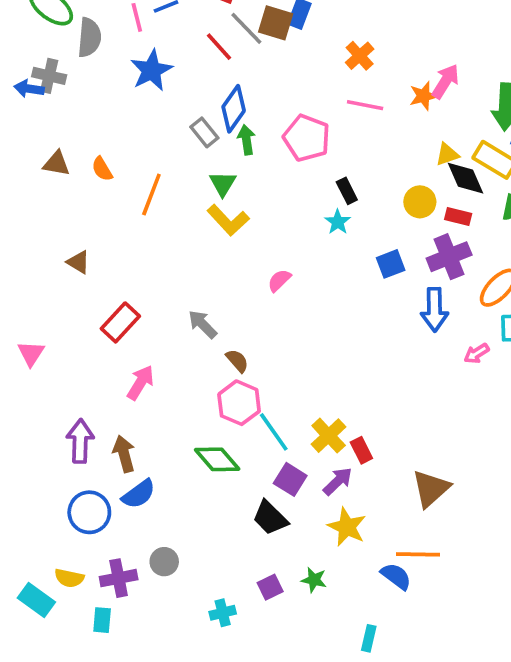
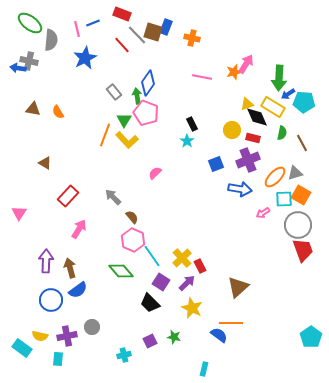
orange cross: (360, 56) -> (192, 38), moved, turned -35
blue diamond: (234, 109) -> (148, 83), moved
pink pentagon: (307, 138) -> (146, 113), moved
orange line: (151, 195) -> (105, 135), moved
blue arrow: (434, 310) -> (240, 189), turned -80

